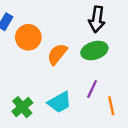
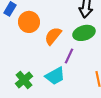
purple line: (92, 89) -> (69, 56), moved

